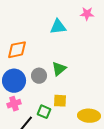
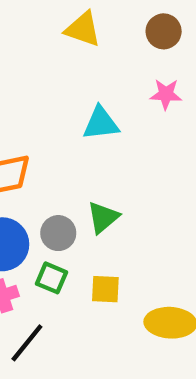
green square: (44, 112) -> (52, 278), moved

